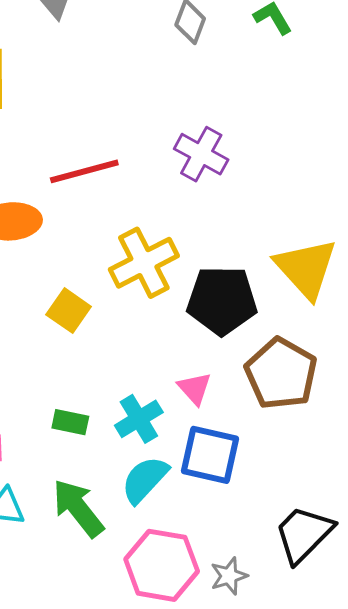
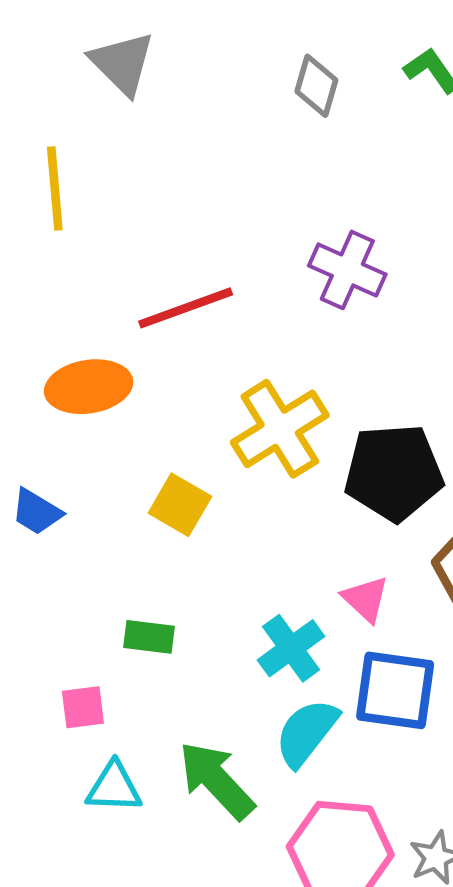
green rectangle: (70, 422) -> (149, 637), moved

